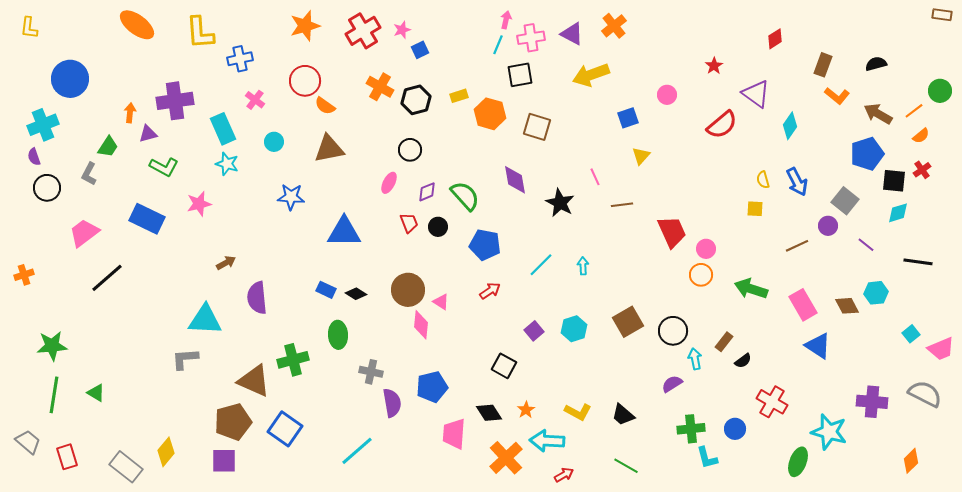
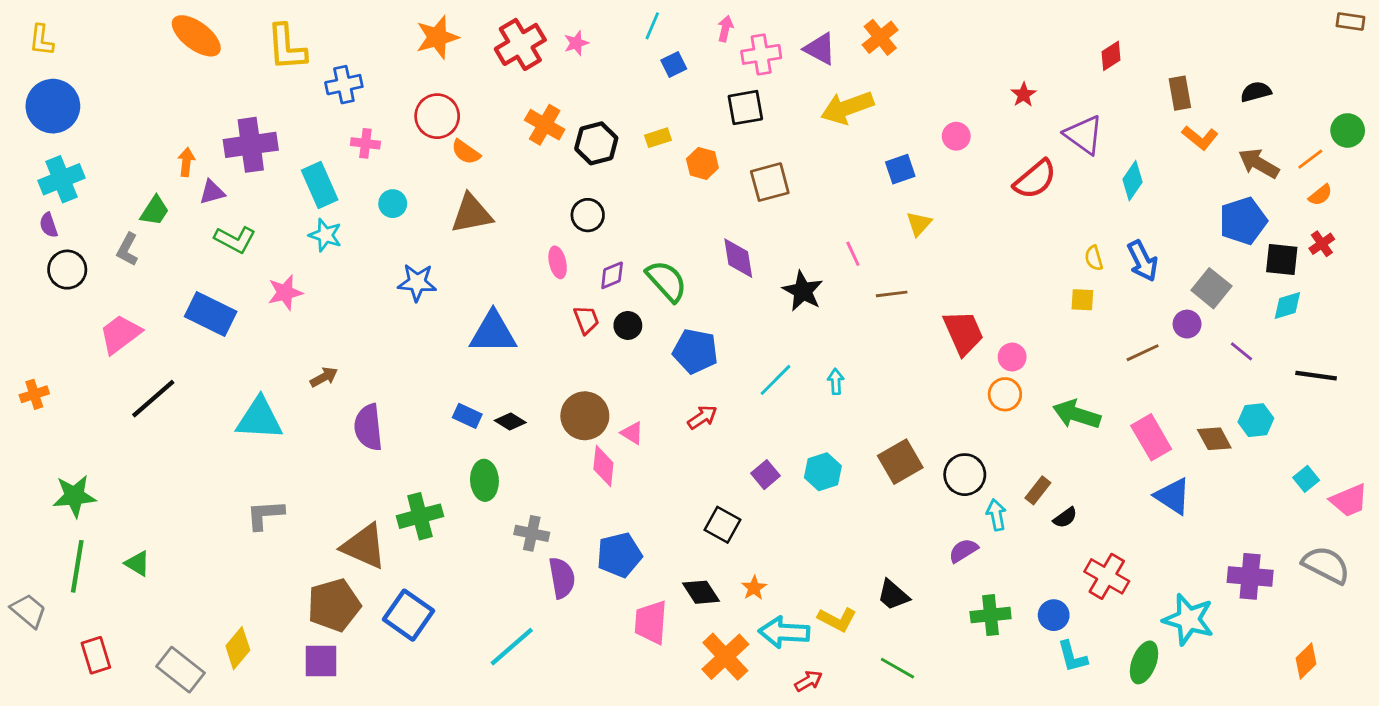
cyan line: (498, 45) -> (652, 26), moved
blue square: (420, 50) -> (674, 65), moved
brown rectangle: (823, 65) -> (1180, 93), turned -30
blue circle: (70, 79) -> (53, 106), moved
pink cross: (255, 100) -> (365, 143), turned -30
orange hexagon: (490, 114) -> (702, 163), size x0.7
brown square: (537, 127) -> (770, 182), turned -32
pink ellipse: (389, 183) -> (558, 262), turned -40
cyan triangle: (205, 320) -> (259, 419), moved
yellow L-shape: (578, 412) -> (837, 619), moved
gray trapezoid: (28, 442) -> (29, 611), moved
cyan L-shape: (707, 458) -> (1072, 657), moved

